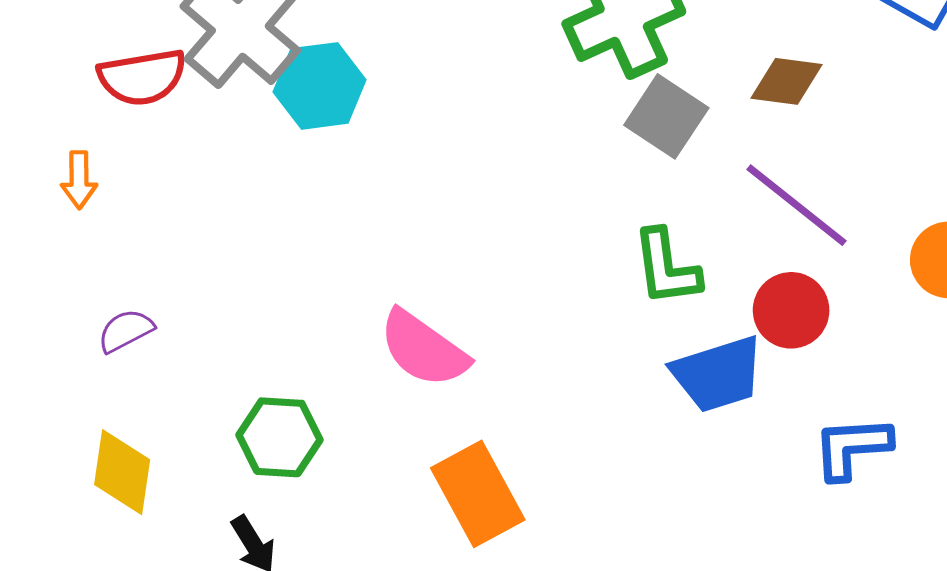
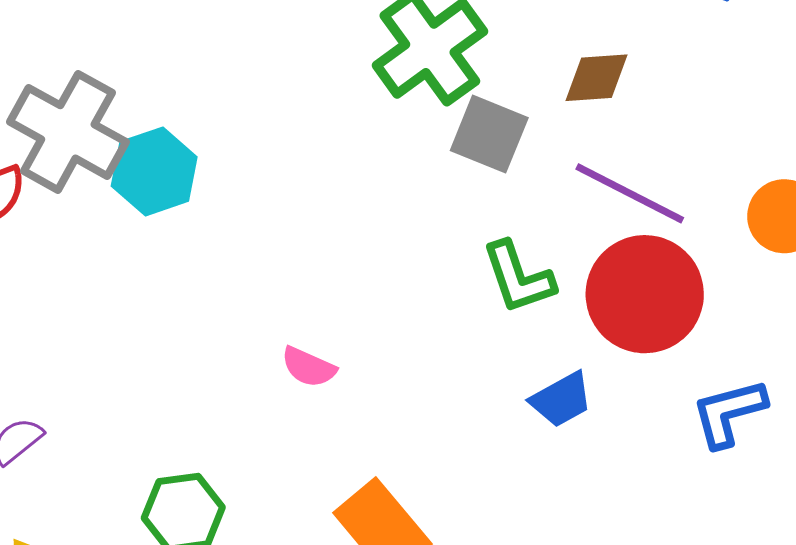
red circle: (791, 310) -> (645, 294), size x1.6
pink semicircle: (424, 349) -> (309, 367), moved, size x0.6
blue trapezoid: (718, 374) -> (561, 400), moved, size x0.7

